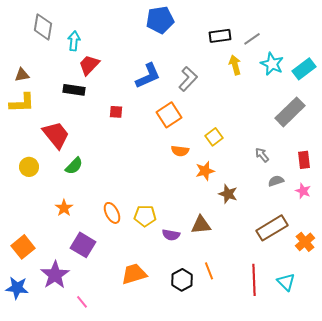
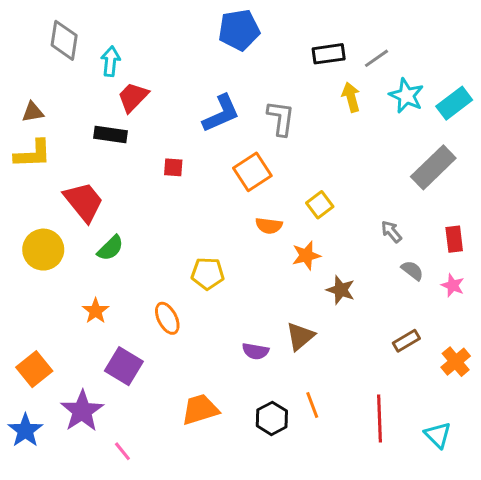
gray L-shape: (188, 79) -> (281, 118), turned -35
yellow circle: (29, 167) -> (43, 250), size x1.4
gray semicircle: (276, 181) -> (412, 270), turned 56
yellow pentagon: (145, 216) -> (208, 273), moved
brown triangle: (201, 225) -> (300, 336), turned -35
brown rectangle: (272, 228) -> (406, 341), size x0.6
cyan triangle: (286, 282) -> (438, 435), moved
blue star: (17, 288) -> (25, 430), turned 30

